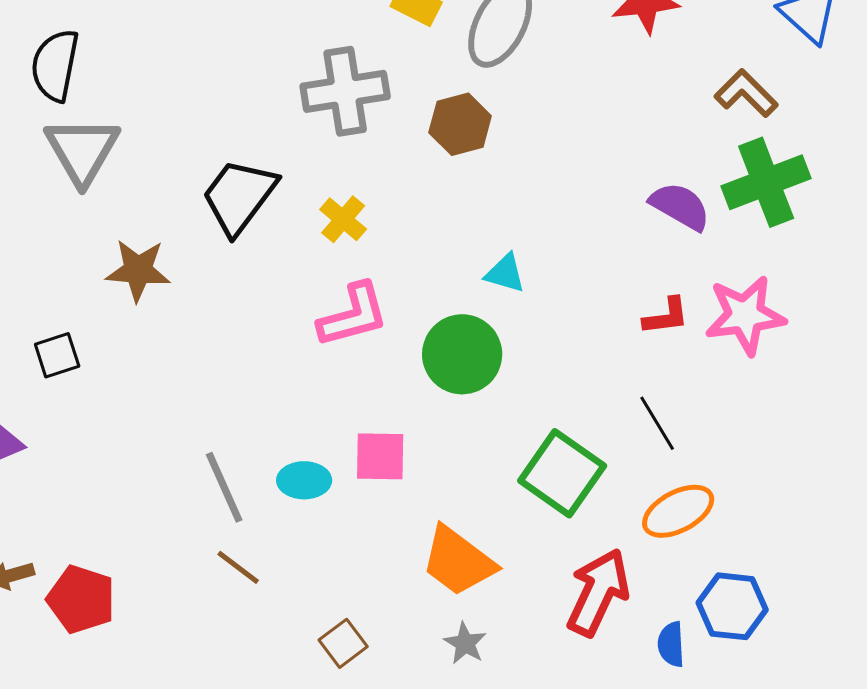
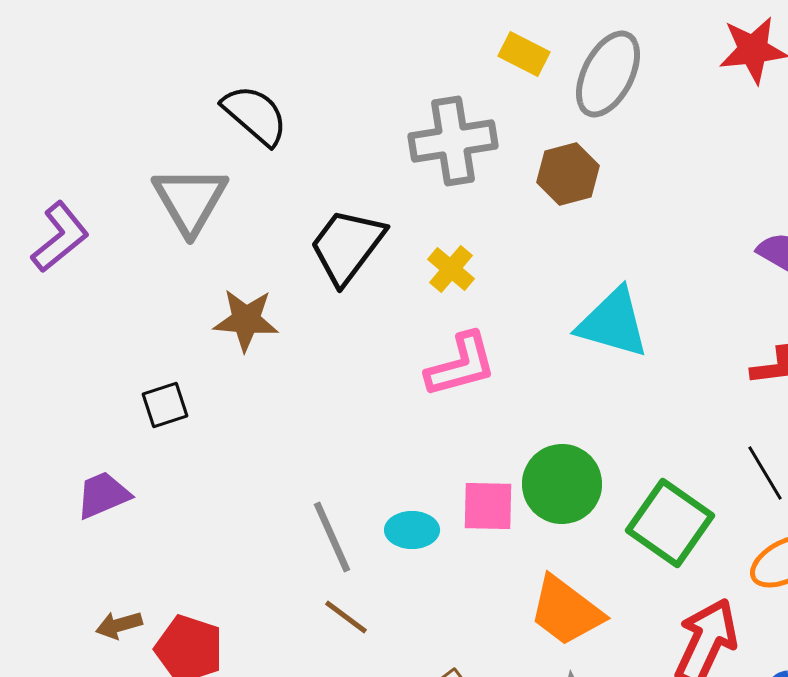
black semicircle: (55, 65) -> (255, 115), moved, turned 120
cyan triangle: (505, 273) -> (613, 323), size x1.8
green circle: (462, 354) -> (562, 484), moved

